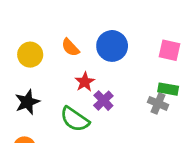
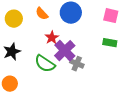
purple cross: (103, 101) -> (65, 51), size x1.5
gray cross: (158, 103) -> (77, 64), moved

